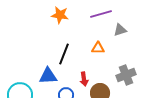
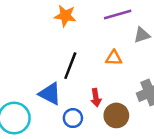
blue triangle: (48, 76) -> (50, 94), turned 30

